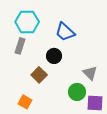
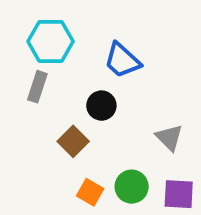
green circle: (77, 92) -> (132, 187), moved
orange square: (25, 102) -> (90, 192), moved

